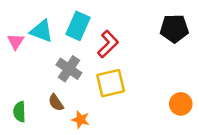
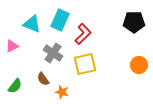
pink triangle: (16, 41) -> (12, 46), moved, turned 32
orange circle: (181, 104) -> (139, 65), moved
green semicircle: (20, 112) -> (15, 86), turned -140

